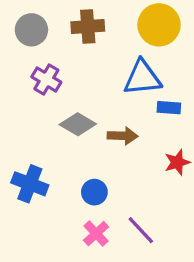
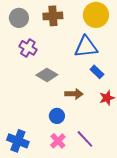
blue rectangle: (169, 108) -> (97, 72), moved, turned 40
brown arrow: (123, 136) -> (74, 94), moved
blue cross: (30, 184) -> (18, 141), moved

